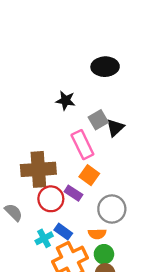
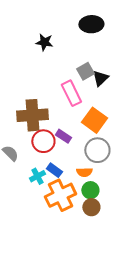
black star: (66, 101) -> (44, 42), moved
orange square: (89, 175) -> (94, 120), moved, size x1.4

